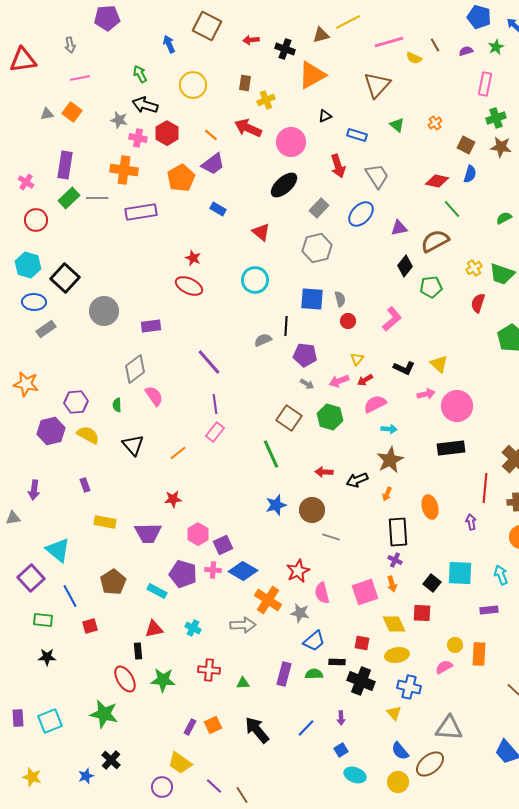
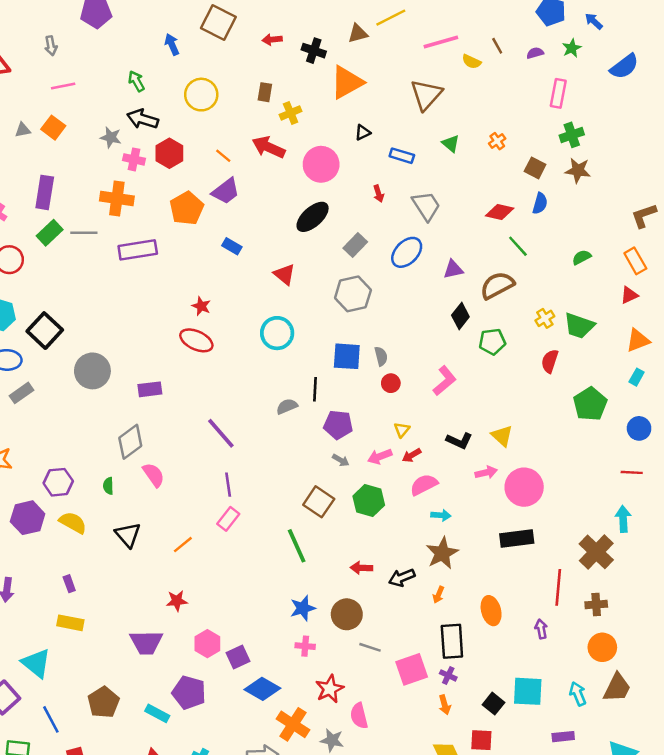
red arrow: (338, 166) -> (379, 194), size x0.6
yellow rectangle: (105, 522) -> (70, 623), moved
pink cross: (213, 570) -> (305, 646), moved
pink square: (365, 592) -> (412, 669), moved

